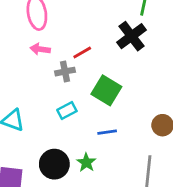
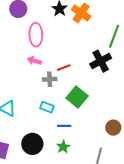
cyan rectangle: (67, 110) -> (47, 107), turned 40
blue line: (107, 132) -> (64, 126), moved
green star: (86, 163) -> (63, 147), moved

